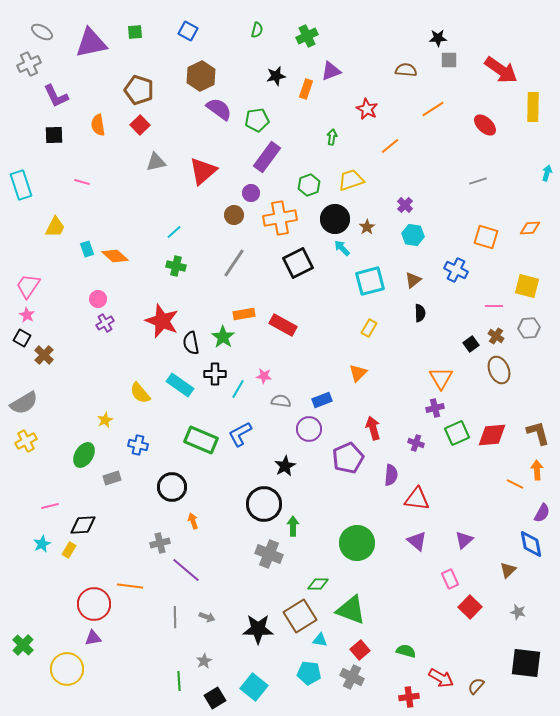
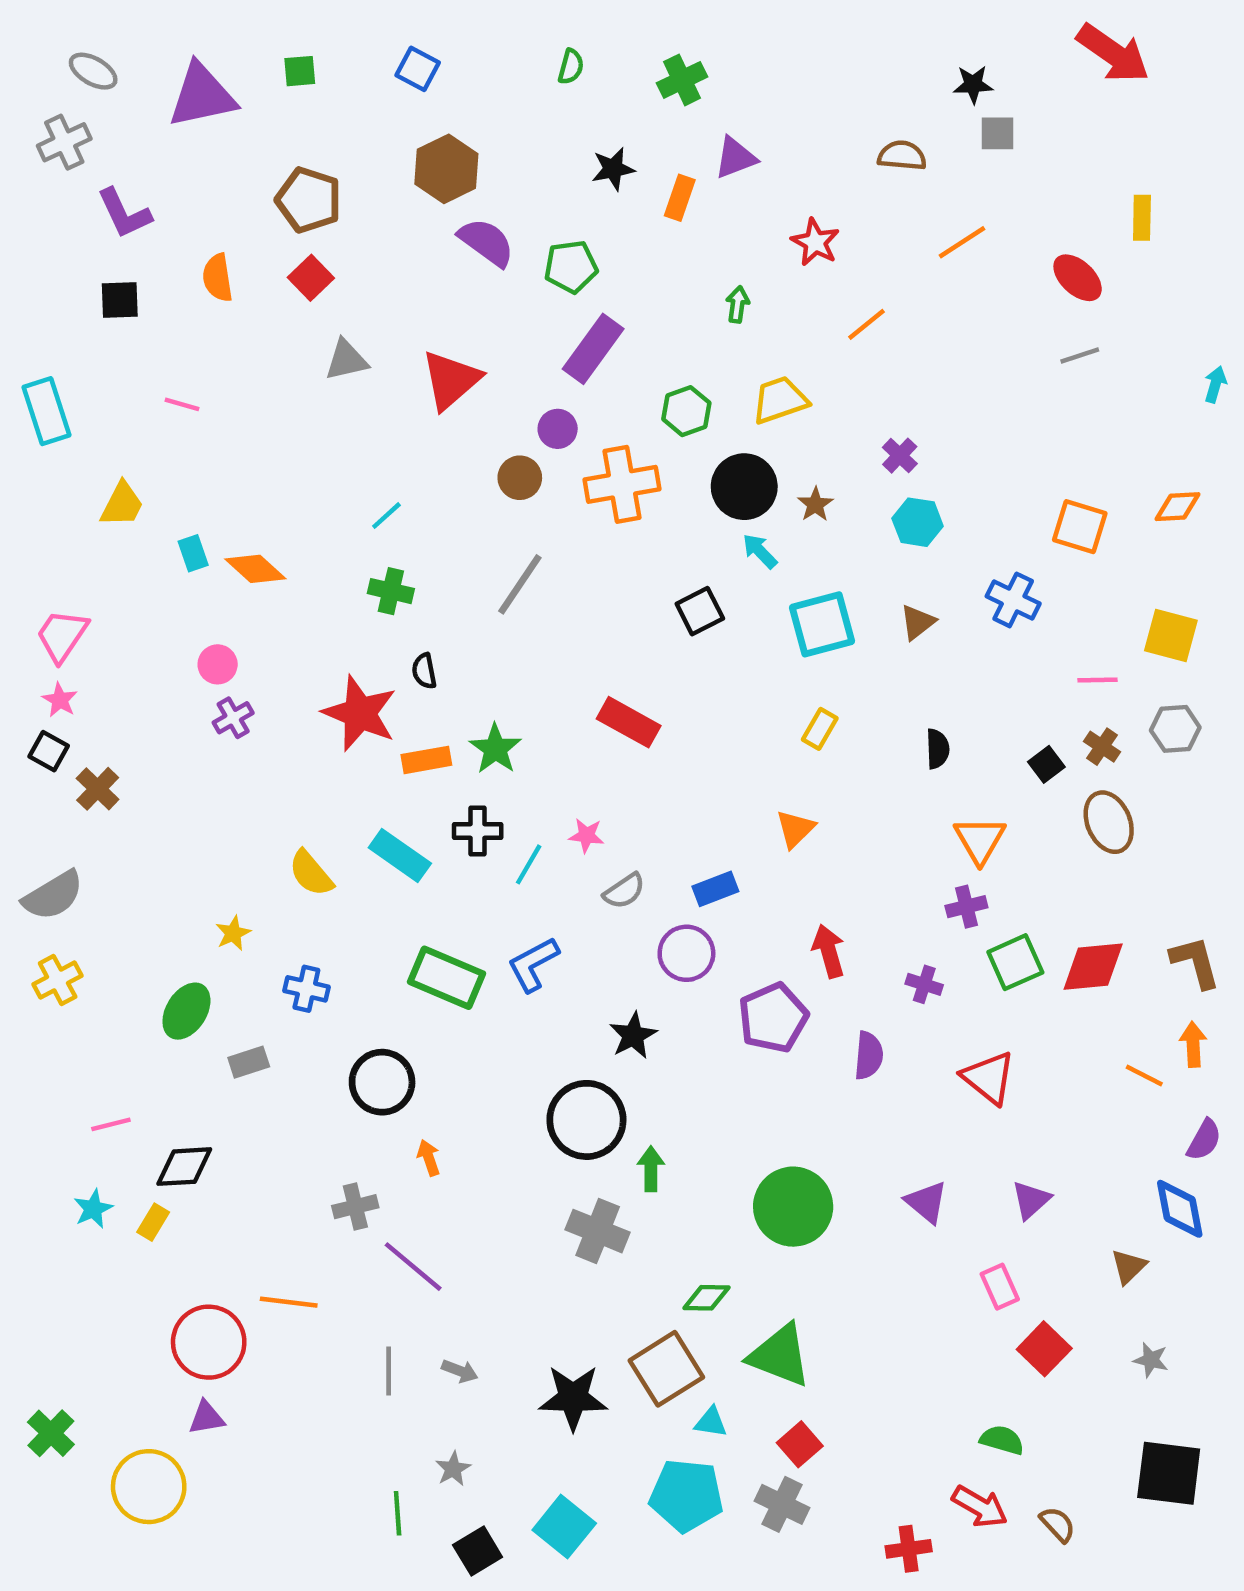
red arrow: (501, 70) -> (1113, 53), moved
yellow rectangle: (533, 107) -> (1142, 218), moved, size x0.7
gray line: (478, 181) -> (1080, 356), moved
black square: (298, 263) -> (700, 611), moved, size x0.7
black semicircle: (420, 313) -> (938, 749), moved
orange rectangle: (244, 314) -> (426, 760), moved
black semicircle: (191, 343) -> (424, 671), moved, size x0.7
gray semicircle: (281, 401) -> (624, 891), turned 138
red triangle: (417, 499) -> (989, 1078), moved, turned 32
green semicircle: (406, 651) -> (1002, 1440), moved
cyan pentagon: (309, 673) -> (686, 1495), size x1.4
brown semicircle: (476, 686) -> (1058, 1524), turned 96

